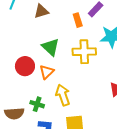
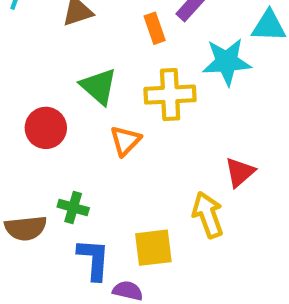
orange triangle: (47, 72) -> (125, 141), moved
yellow arrow: (63, 95) -> (208, 215), moved

